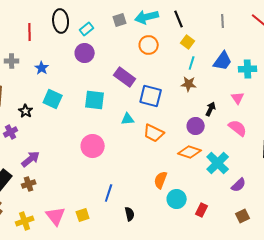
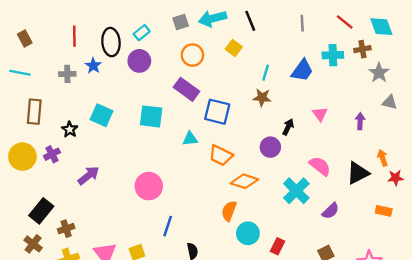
black ellipse: (61, 21) -> (111, 42), moved
yellow square: (188, 42) -> (234, 48), moved
orange circle: (149, 45) -> (192, 55), moved
gray cross: (12, 61) -> (67, 74), moved
blue star: (42, 68) -> (93, 66), moved
cyan cross: (248, 69) -> (333, 55), moved
pink semicircle: (238, 128) -> (320, 166), moved
pink circle: (93, 146) -> (149, 186), moved
orange diamond: (190, 152) -> (244, 181), moved
purple arrow: (31, 159) -> (89, 175), moved
brown cross: (29, 184) -> (66, 229), moved
purple semicircle: (239, 185) -> (331, 211), moved

